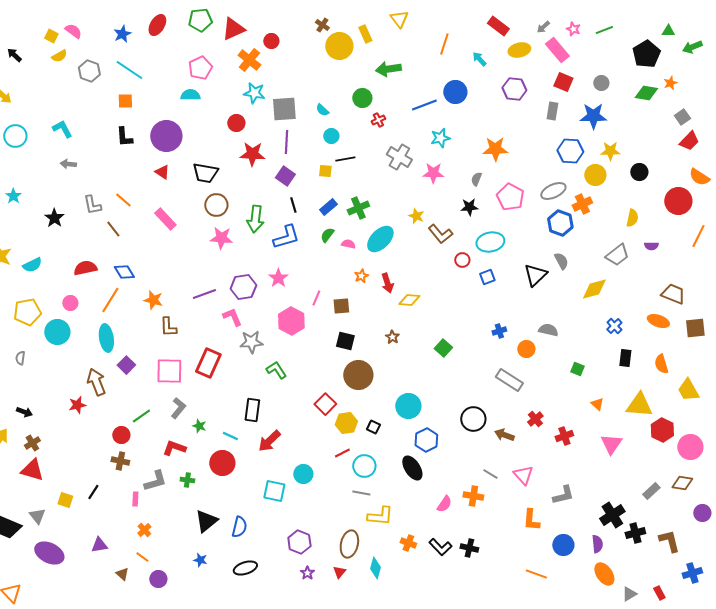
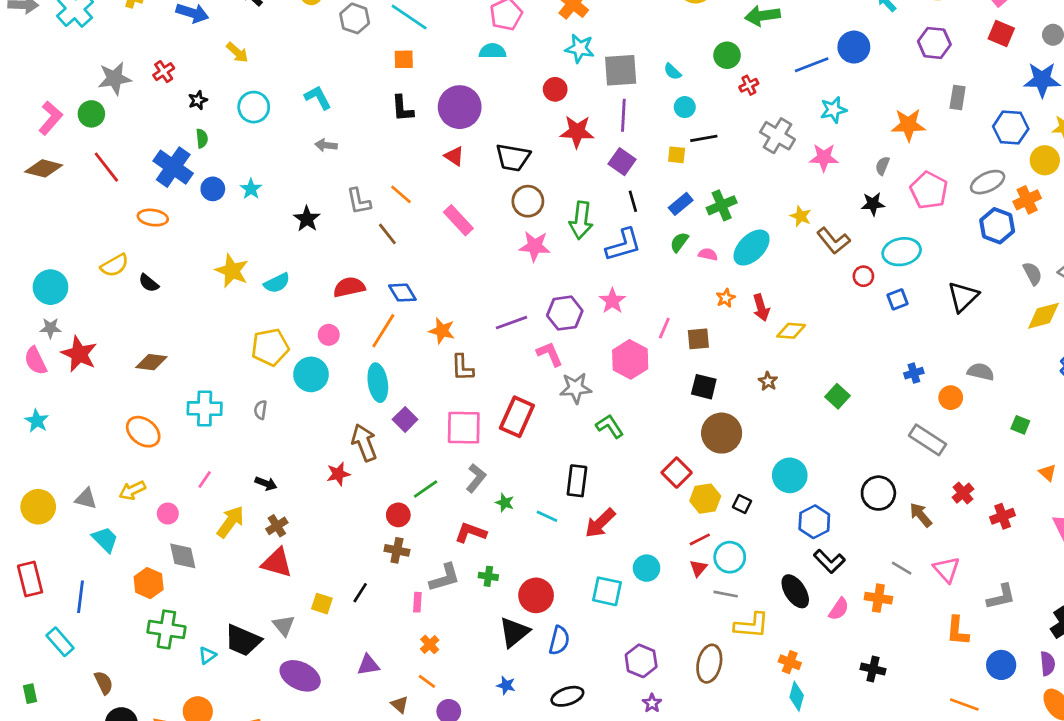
gray rectangle: (552, 111) -> (958, 98), moved
gray semicircle: (561, 261) -> (1033, 273), moved
brown arrow: (504, 435) -> (921, 515), turned 30
red circle: (222, 463) -> (536, 595), moved
black ellipse: (412, 468) -> (795, 591), moved
black L-shape: (440, 547) -> (829, 561), moved
cyan diamond: (375, 568) -> (797, 696), moved
red triangle: (339, 572) -> (698, 568), moved

